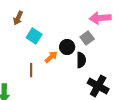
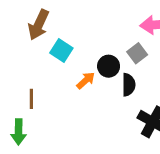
brown arrow: (18, 18) -> (39, 25), size x1.5
brown line: (31, 70) -> (31, 99), moved

